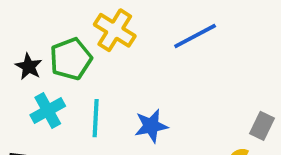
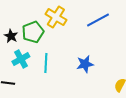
blue star: (151, 126) -> (85, 64), moved

